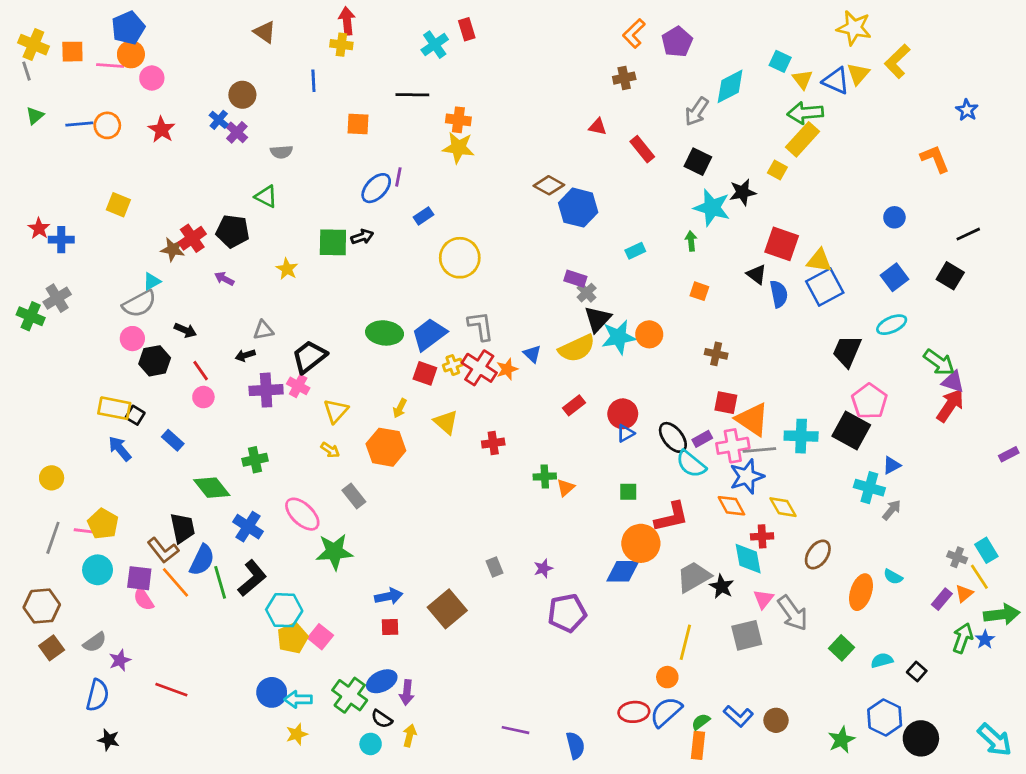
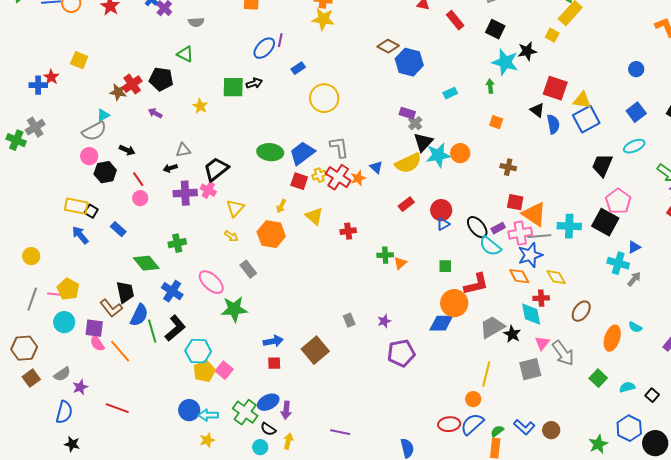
red star: (39, 228) -> (51, 77), moved
orange line: (176, 582) -> (120, 351), moved
purple line: (515, 730) -> (340, 432), moved

